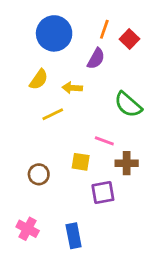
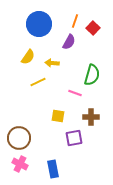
green semicircle: (128, 105) -> (92, 75), turned -115
pink line: (104, 141) -> (75, 93), moved
brown circle: (39, 174) -> (19, 138), moved, size x1.5

